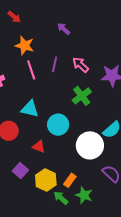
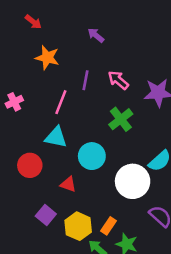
pink line: (31, 70) -> (61, 102), moved, turned 42

